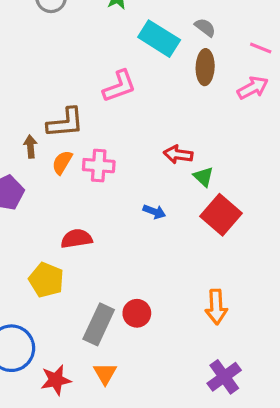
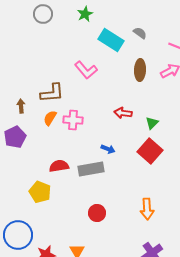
brown ellipse: (205, 67) -> (140, 70), moved
pink L-shape: (119, 86) -> (86, 70), turned 70
brown arrow: (30, 147) -> (21, 106), moved
green triangle: (204, 177) -> (152, 123), moved, turned 32
gray rectangle: (99, 324) -> (91, 169), moved, turned 55

